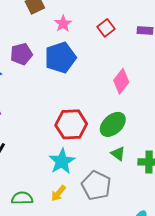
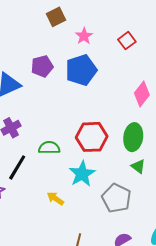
green ellipse: (113, 124) -> (133, 137), turned -40
yellow arrow: (58, 193) -> (55, 199), moved, turned 84
green semicircle: (22, 198) -> (49, 148), moved

